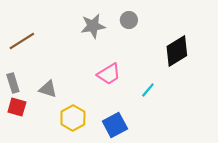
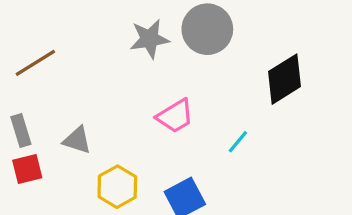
gray circle: (129, 20) -> (207, 29), size x1.8
red square: (17, 107) -> (27, 169), turned -30

